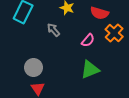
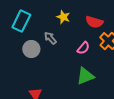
gray circle: (34, 68) -> (31, 49), moved

